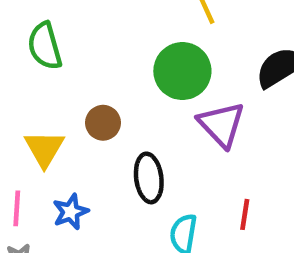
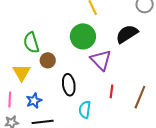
green semicircle: (45, 46) -> (31, 43), moved
red line: (245, 214) -> (111, 91), moved

